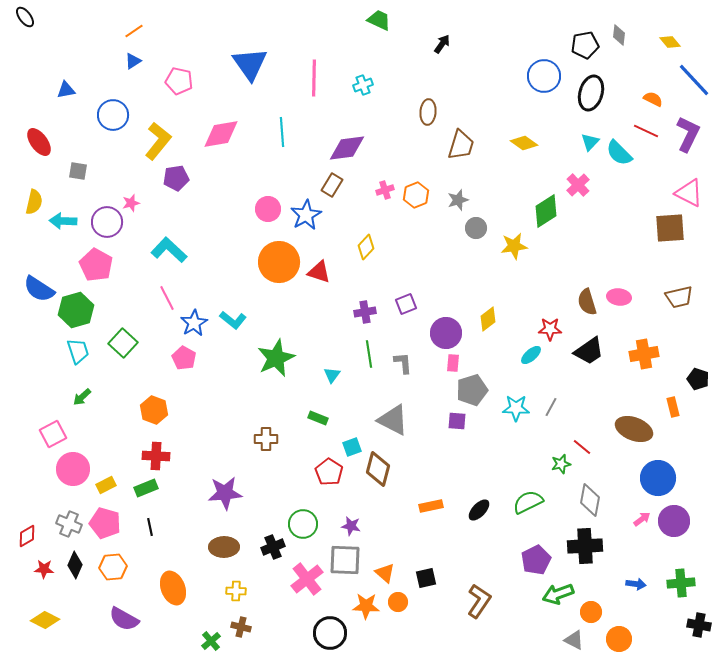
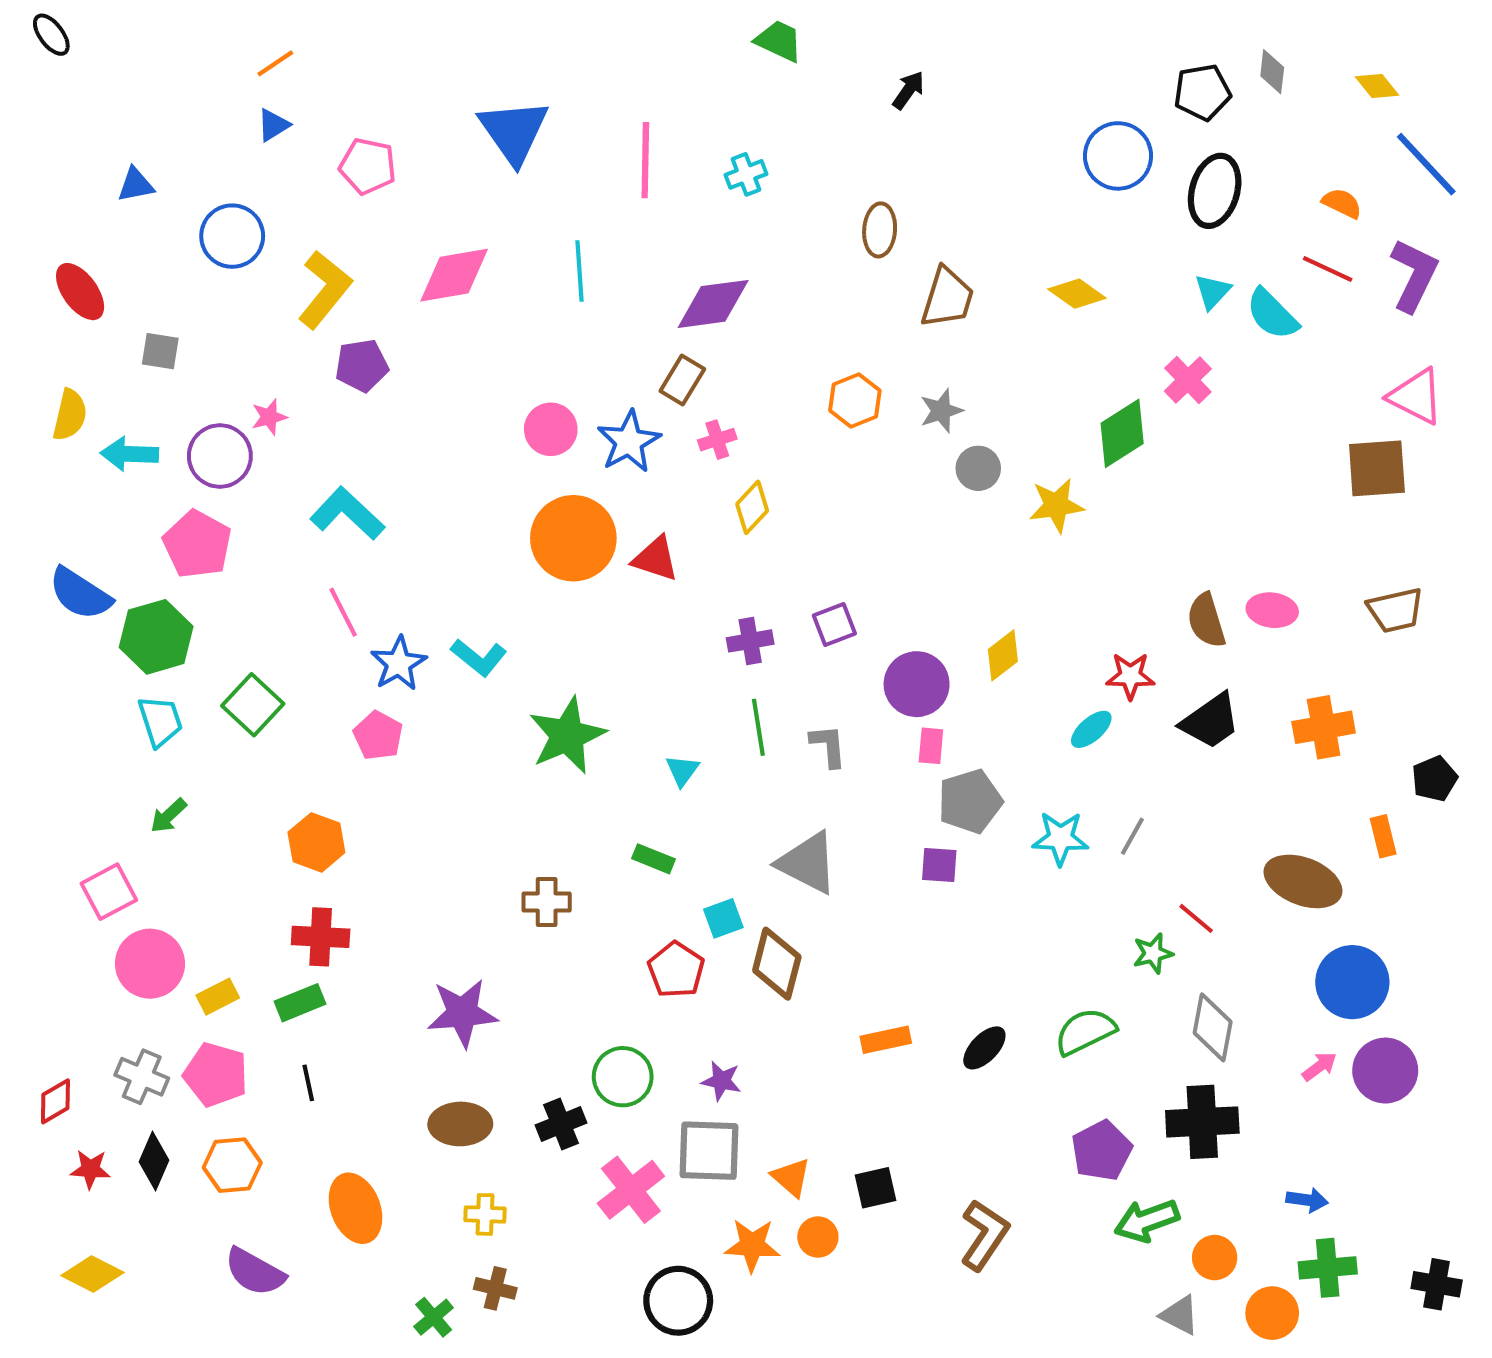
pink cross: (385, 190) -> (717, 440), moved
black pentagon: (698, 379) -> (1435, 779), turned 30
green cross: (681, 583) -> (1328, 1268), moved

